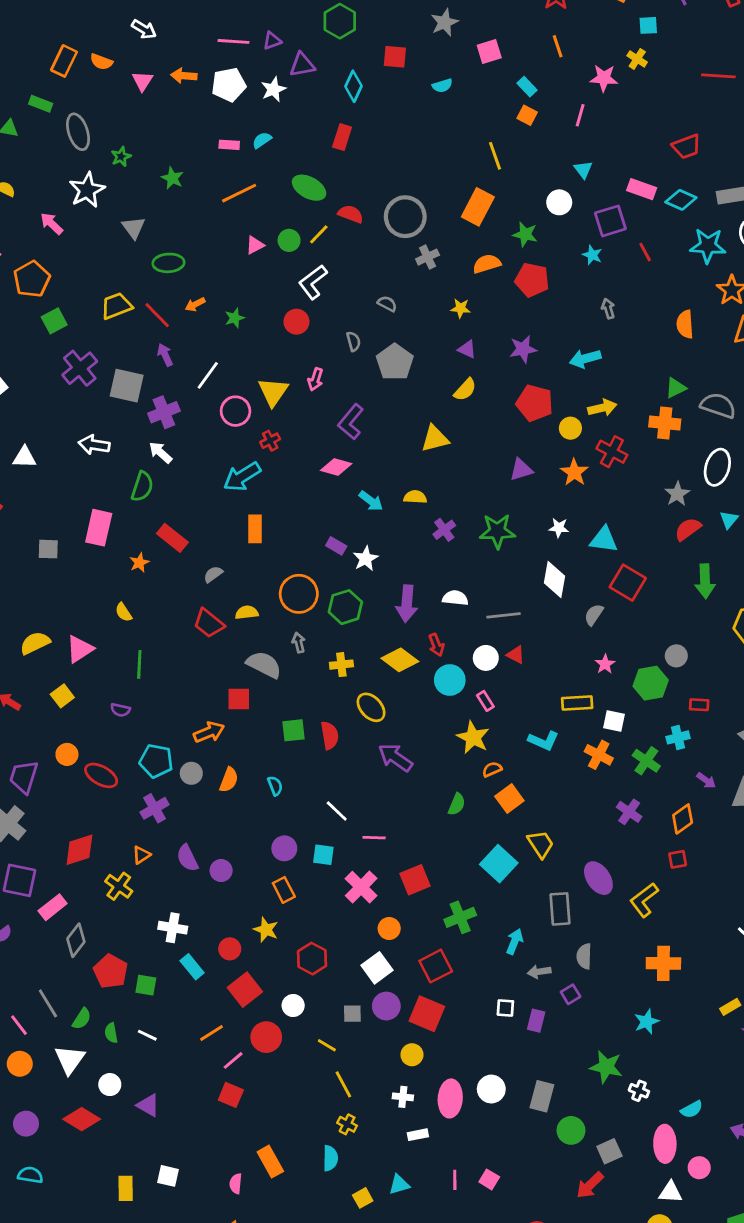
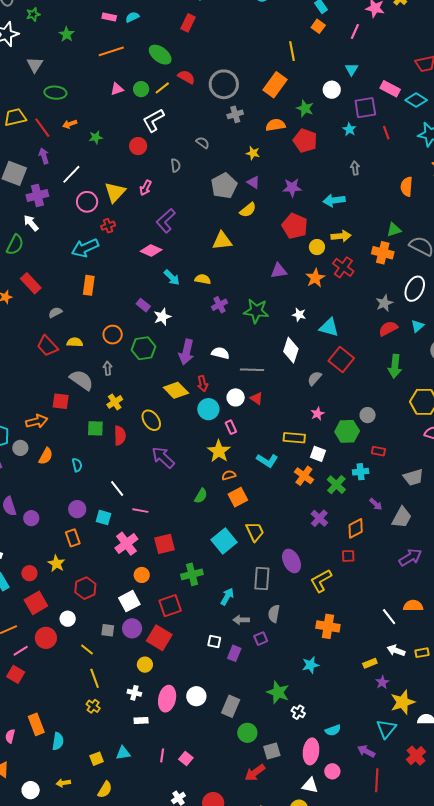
gray pentagon: (395, 362) -> (224, 186), moved
orange circle: (299, 594) -> (113, 335), size x0.7
yellow cross: (341, 665) -> (115, 402), moved, turned -35
cyan semicircle: (330, 1158) -> (58, 741), moved

